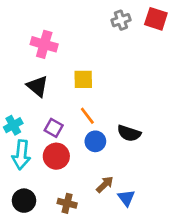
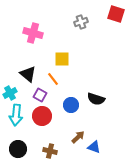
gray cross: (121, 20) -> (81, 22), moved
black triangle: (37, 86) -> (28, 74), moved
orange line: (87, 116) -> (53, 79), moved
blue triangle: (126, 198) -> (94, 147), turned -32

